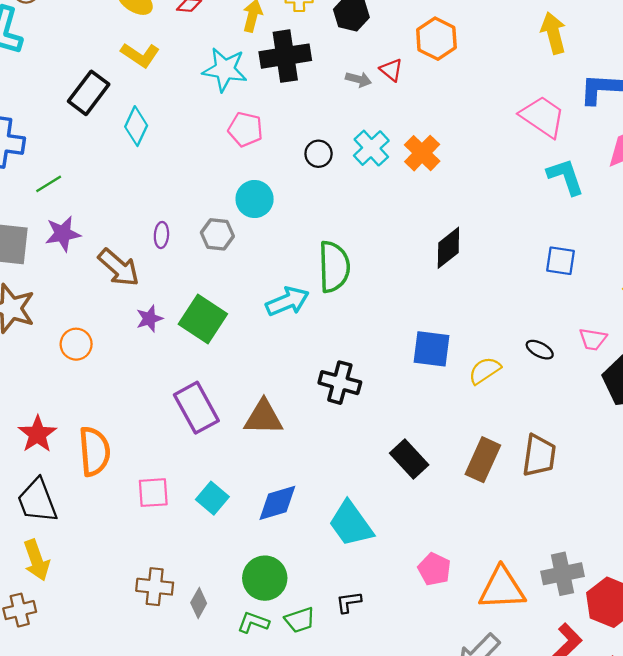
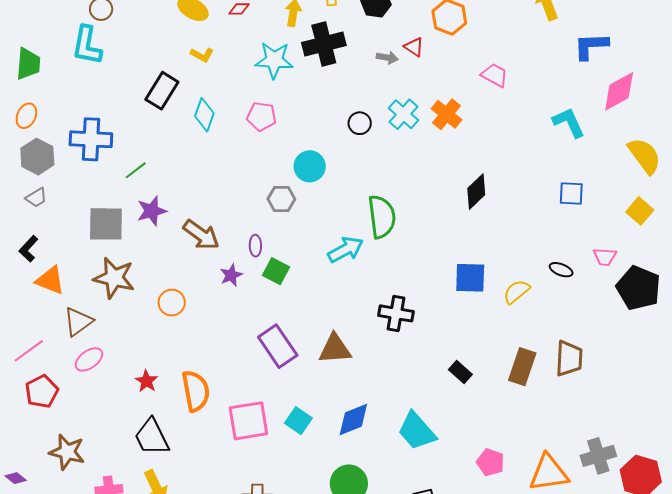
yellow L-shape: (140, 55) -> (202, 55), size x0.7
pink trapezoid: (543, 117) -> (495, 75), moved, size x0.7
pink pentagon: (245, 129) -> (261, 116), moved
purple ellipse: (161, 235) -> (255, 246), moved
green square: (203, 319) -> (276, 271), size x0.7
red star: (37, 434) -> (146, 381), size x0.7
black rectangle: (409, 459) -> (460, 372), size x0.7
pink square: (153, 493) -> (248, 421), size x1.5

